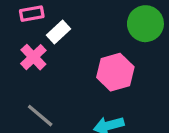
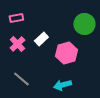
white rectangle: (59, 32) -> (41, 39), moved

